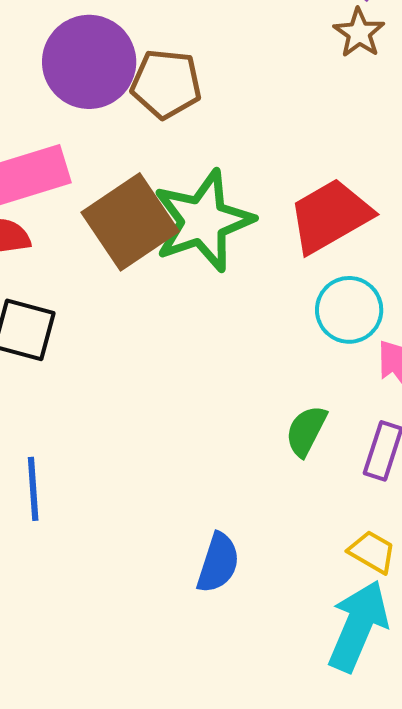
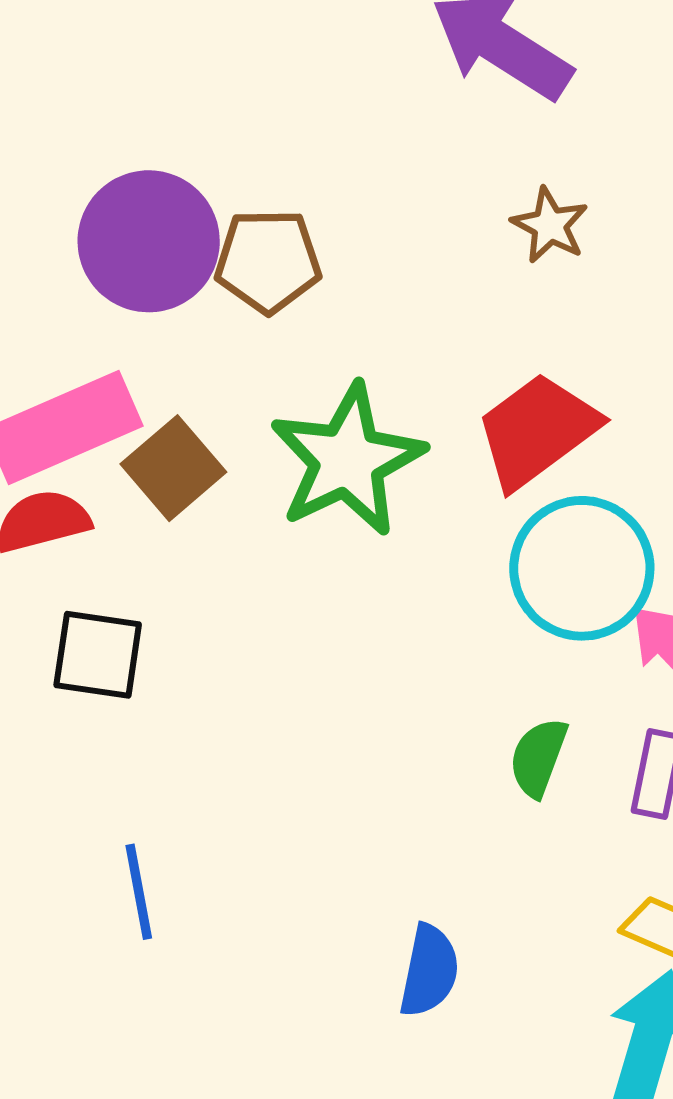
brown star: (359, 33) -> (550, 225), moved
brown square: (130, 222) -> (173, 468), moved, size x0.7
cyan circle: (349, 310) -> (582, 568), size x1.4

